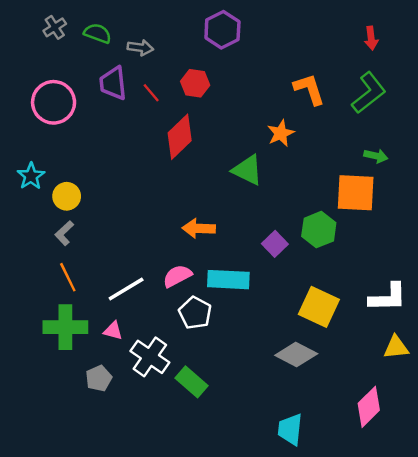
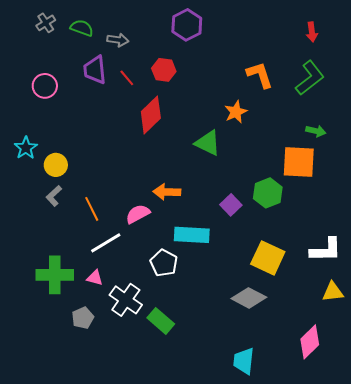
pink circle: (54, 102) -> (45, 86), size x0.7
pink semicircle: (177, 276) -> (138, 214), moved
orange line: (68, 277) -> (92, 209), moved

